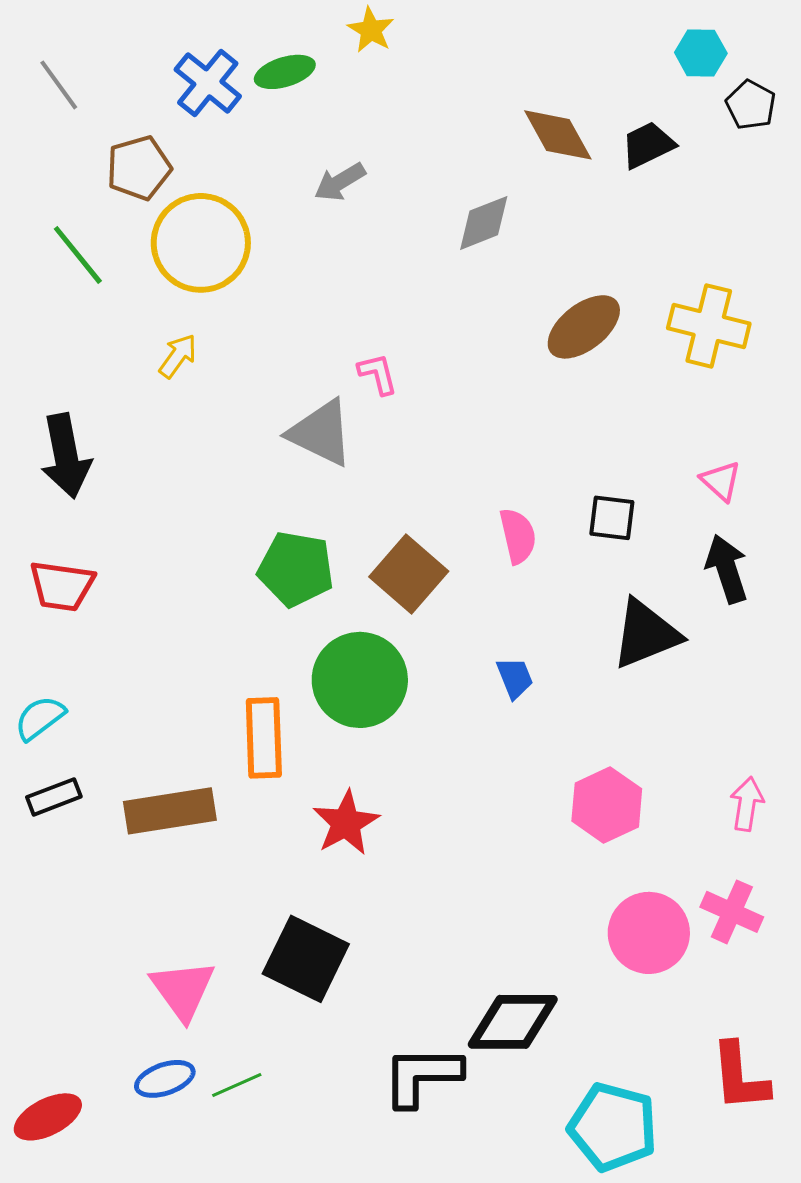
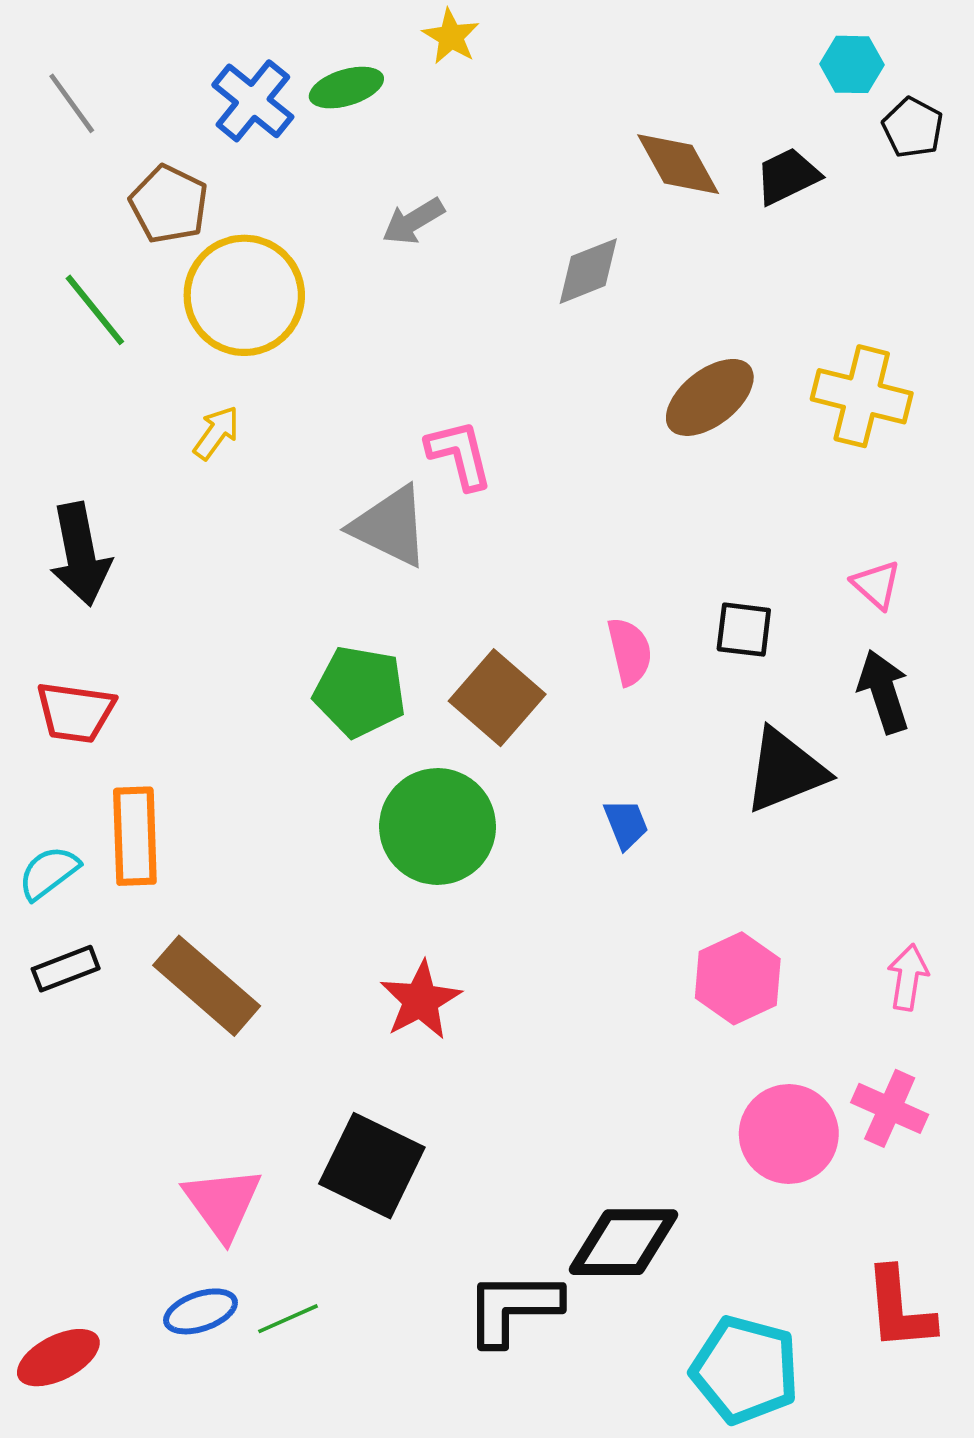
brown pentagon: (139, 168) -> (169, 204), turned -30
pink L-shape: (378, 374) -> (459, 455), size x1.4
orange rectangle: (264, 738) -> (135, 836), moved
brown rectangle: (170, 811) -> (207, 986), turned 50

